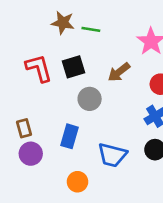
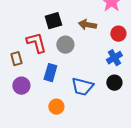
red L-shape: (39, 68) -> (36, 43), moved
brown arrow: (119, 72) -> (87, 25), turned 48
brown rectangle: (24, 128) -> (16, 59), moved

